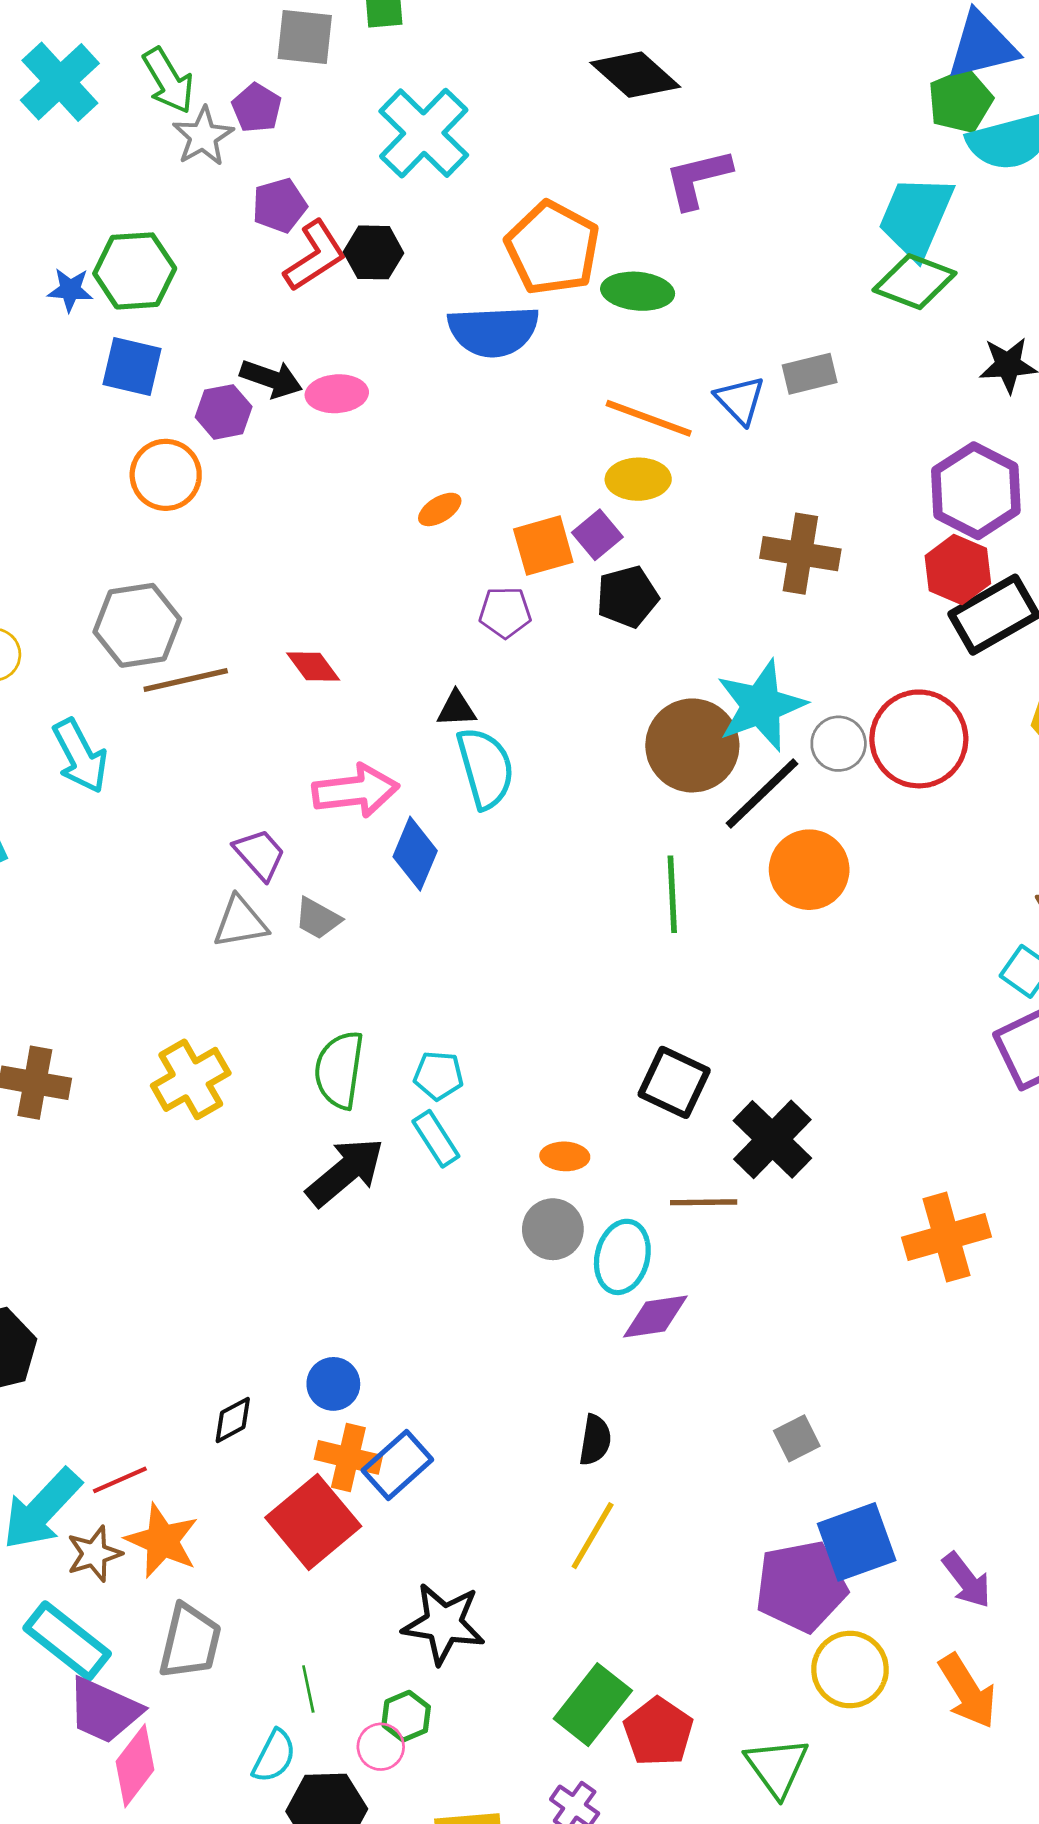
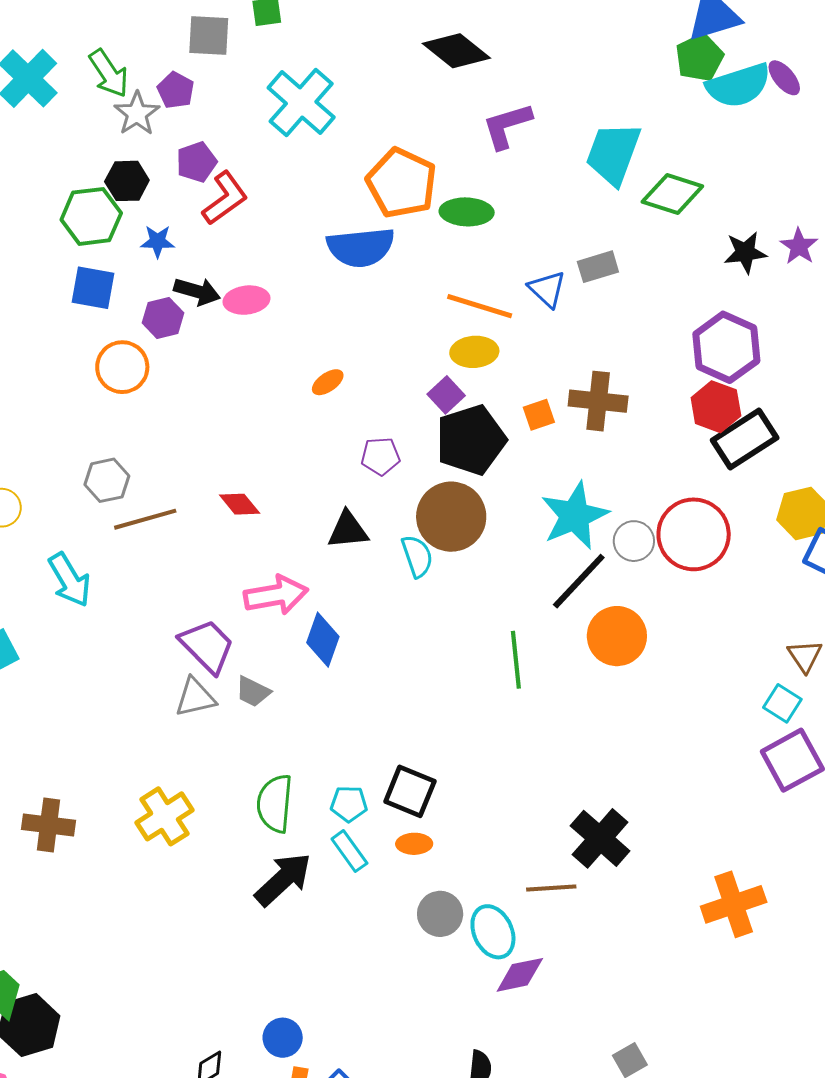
cyan trapezoid: (916, 217) -> (613, 154), moved
black hexagon: (374, 252) -> (127, 181), moved
blue star: (70, 290) -> (158, 241), moved
orange square: (543, 546) -> (539, 415), moved, size x0.7
black pentagon: (627, 597) -> (471, 440), size x1.5
gray hexagon: (137, 625) -> (107, 480), size x0.7
black triangle: (456, 709) -> (348, 530), size x1.4
brown circle: (692, 745) -> (451, 517), moved
cyan semicircle: (485, 768) -> (417, 556), moved, size x0.7
purple trapezoid: (260, 854) -> (207, 646), size x1.4
black square: (674, 1082) -> (410, 791), moved
orange ellipse: (565, 1156) -> (414, 844), moved
cyan ellipse: (622, 1257) -> (493, 932), turned -36

